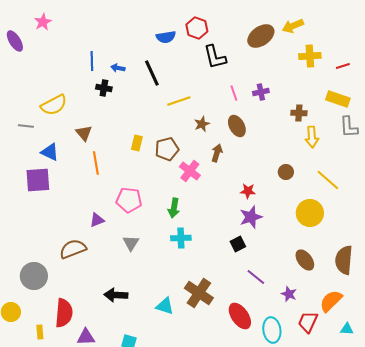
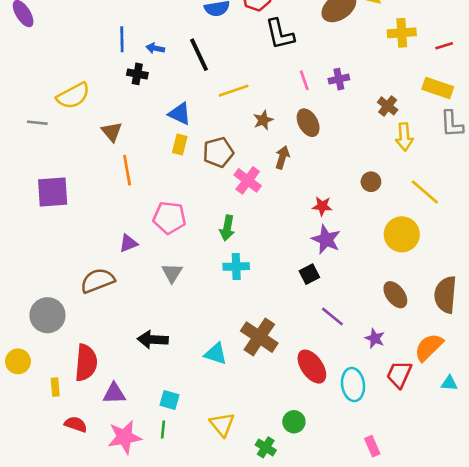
brown cross: (299, 113) -> (388, 106), turned 35
blue triangle: (50, 152) -> (180, 114), moved
purple star: (251, 217) -> (326, 239), turned -30

